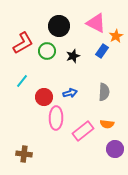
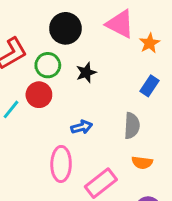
blue rectangle: (102, 51) -> (150, 86), moved
red circle: (44, 97) -> (39, 95), moved
orange semicircle: (107, 124) -> (142, 163), moved

